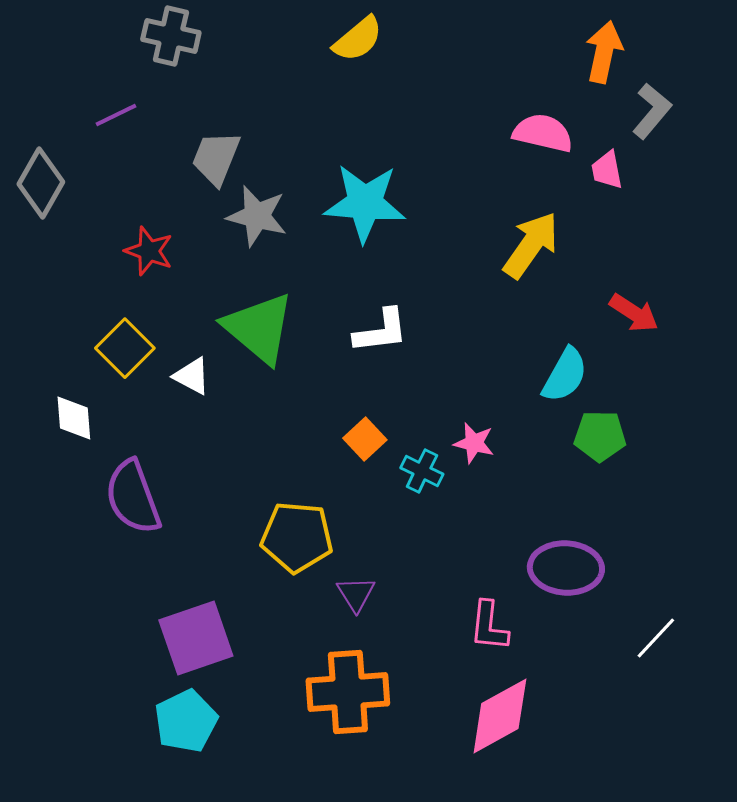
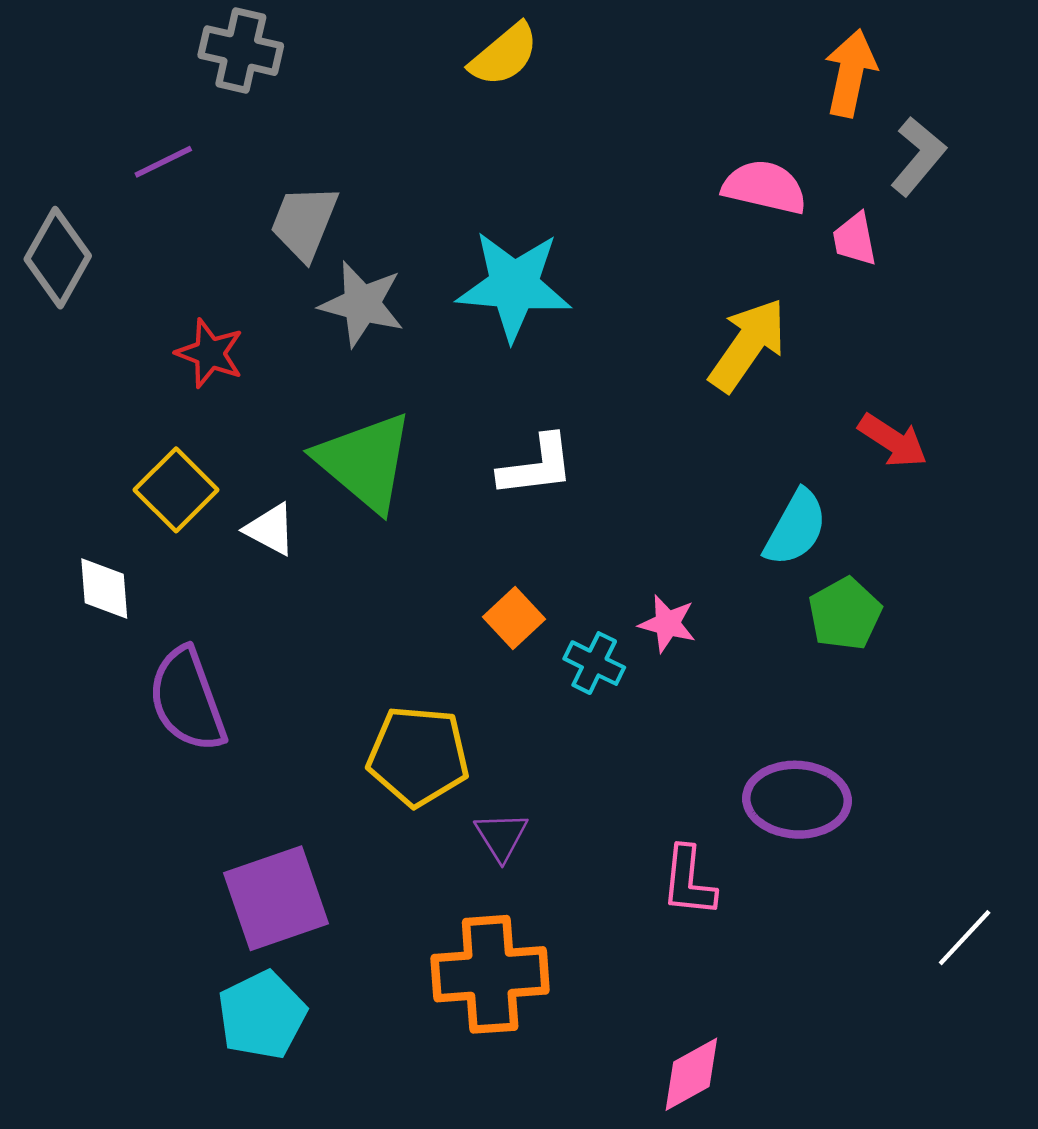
green pentagon: (600, 436) -> (845, 614), turned -30
white line: (656, 638) -> (965, 938), moved
pink diamond: (500, 716) -> (691, 1074), moved, size x0.7

